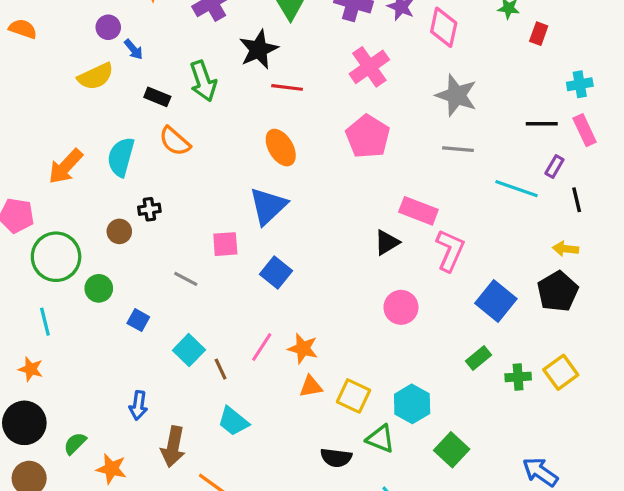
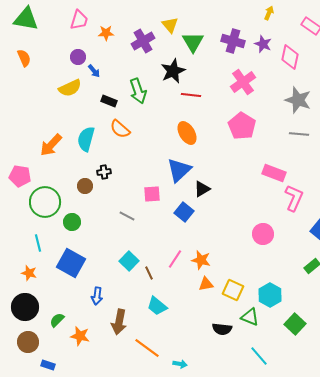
orange semicircle: (23, 29) -> (24, 58), turned 48
black triangle: (387, 242) -> (202, 189), moved
blue square: (138, 320) -> (71, 263), moved, size x2.0

